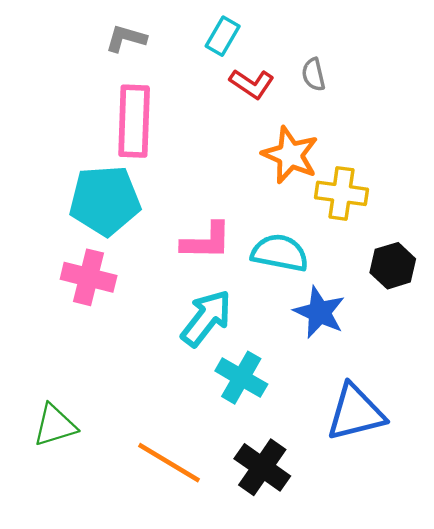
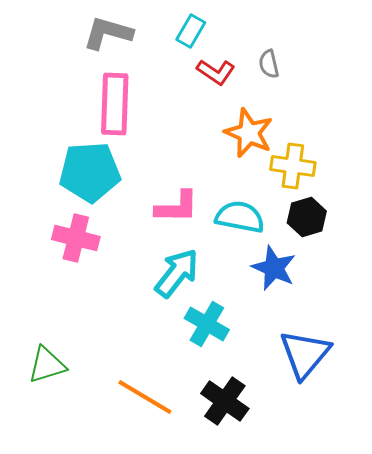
gray L-shape: (126, 38) -> (108, 33), size x1.4
black hexagon: (393, 266) -> (307, 217), moved
blue triangle: (356, 413) -> (305, 354), turned -36

